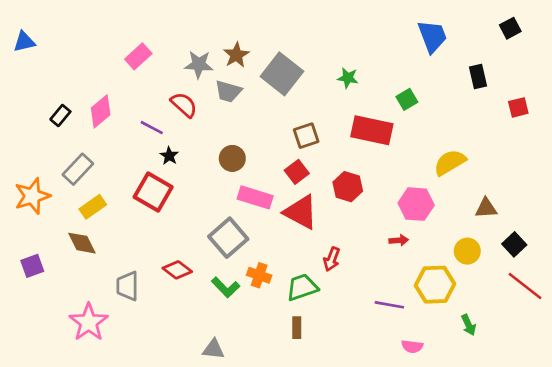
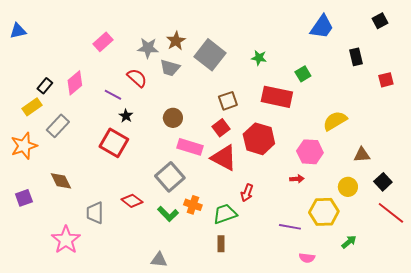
blue trapezoid: (432, 36) -> (322, 27), turned 56
red hexagon: (348, 187) -> (259, 139), size x1.4
yellow rectangle: (93, 207) -> (32, 107), moved
green arrow: (469, 325) -> (349, 242), turned -105

